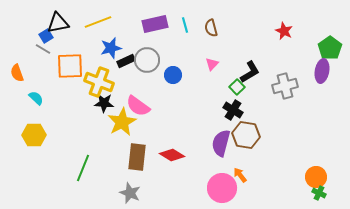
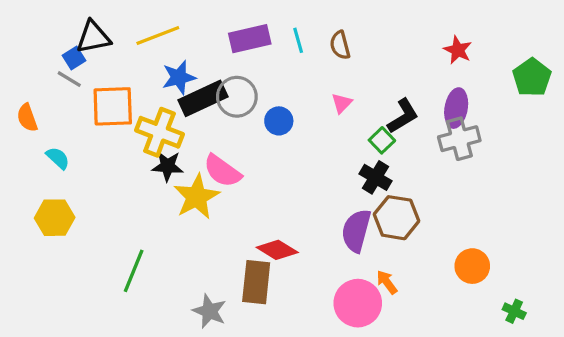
black rectangle: (126, 61) -> (203, 98), size x1.6
purple ellipse: (322, 71) -> (456, 108), moved
brown rectangle: (137, 157) -> (256, 282), moved
orange circle: (316, 177) -> (472, 266), moved

